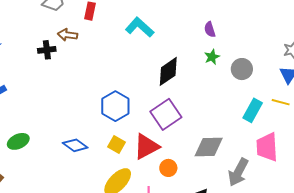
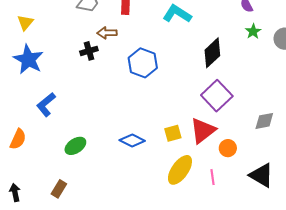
blue hexagon: (115, 106) -> (143, 63), moved
yellow square: (116, 145) -> (173, 133), turned -36
gray diamond: (209, 147) -> (264, 121), size x0.7

